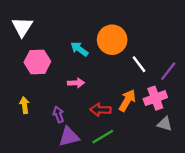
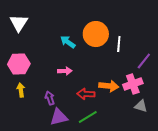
pink hexagon: (37, 62) -> (19, 64), moved
white line: (139, 64) -> (119, 44), moved, turned 42
orange arrow: (127, 100) -> (109, 86), turned 66

